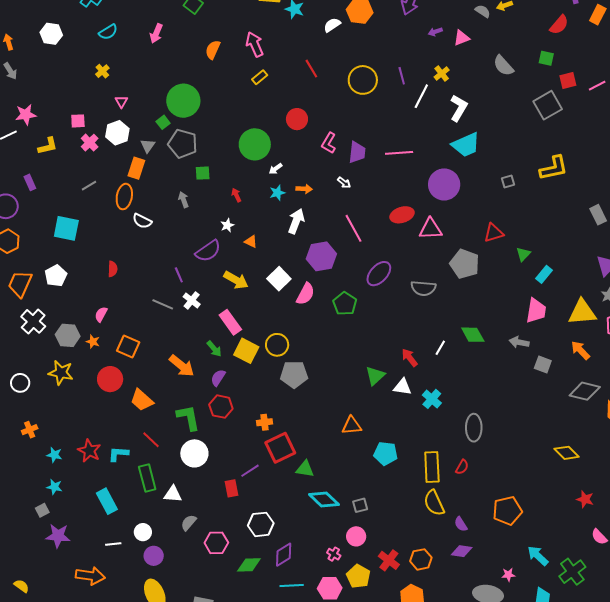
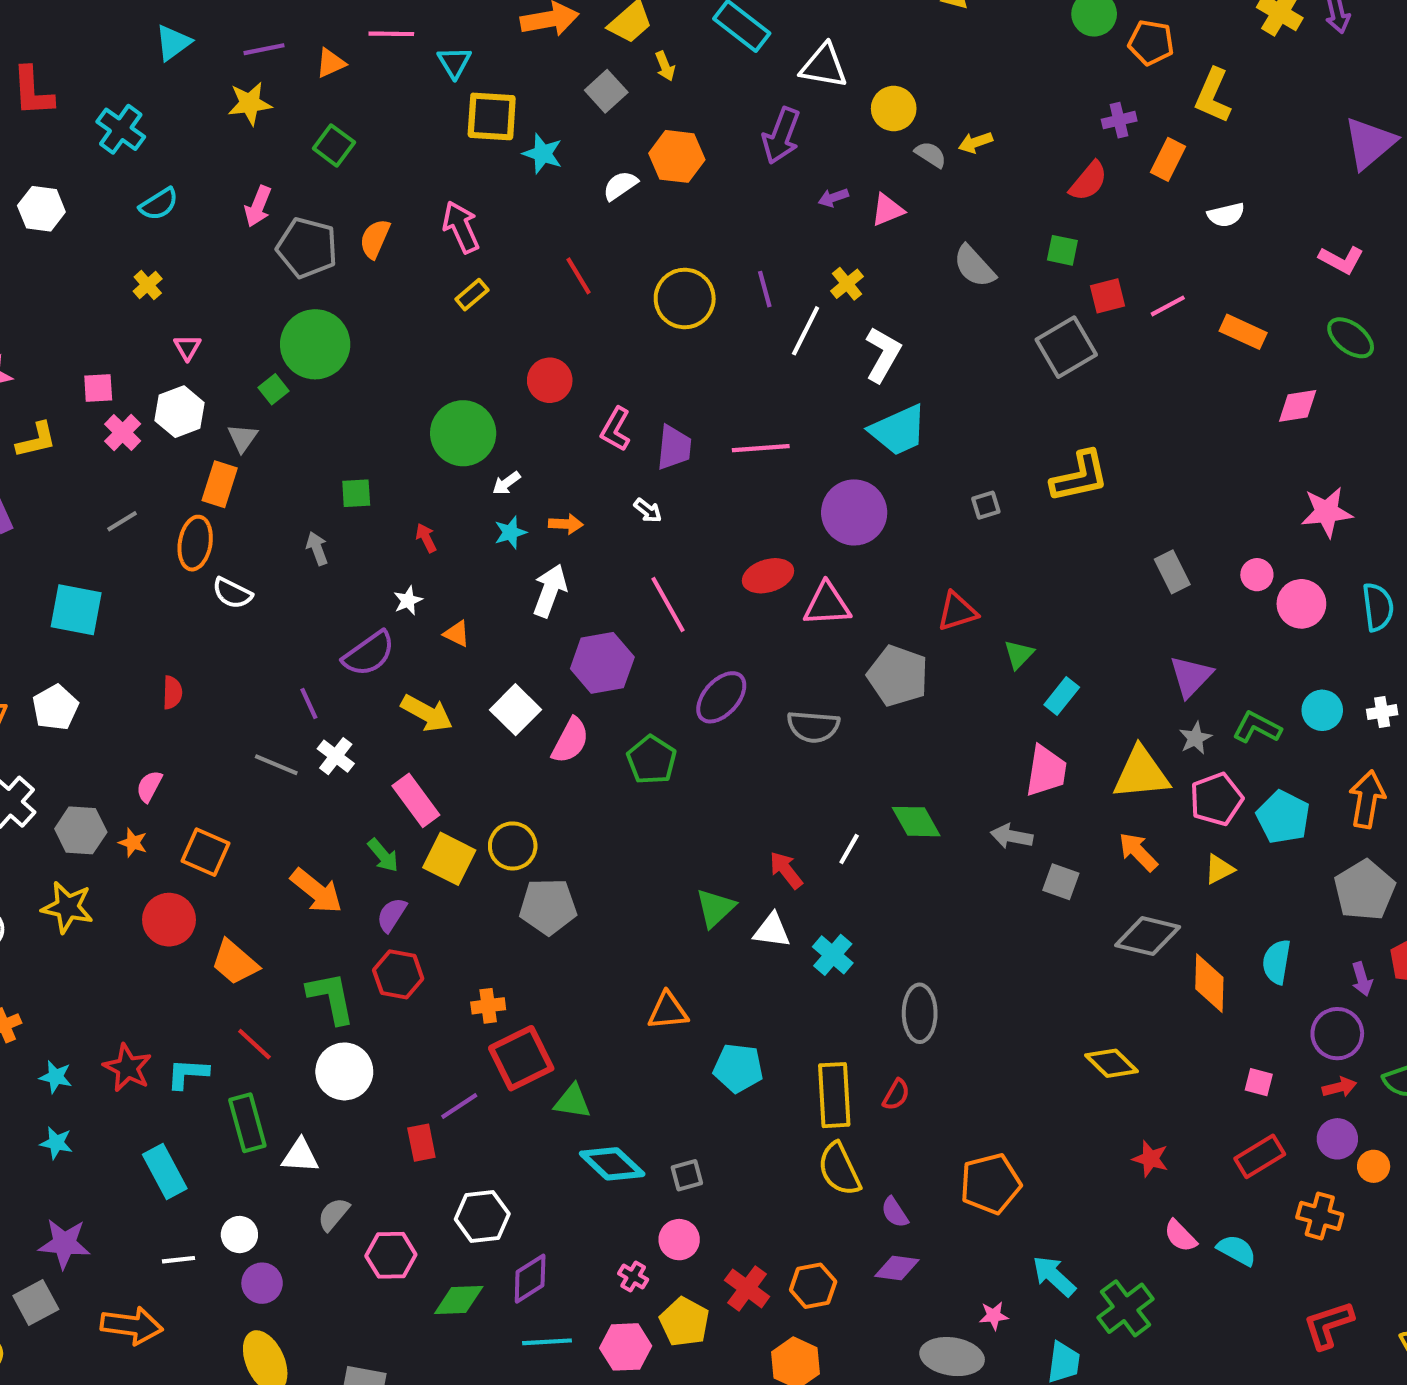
gray pentagon: (183, 144) -> (307, 248), moved
gray square: (42, 510) -> (36, 1303), moved, size x1.5

